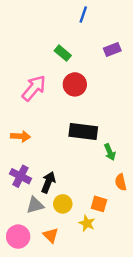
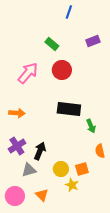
purple cross: (21, 176) -> (17, 146), turned 30
yellow circle: (63, 204) -> (61, 169), moved
orange square: (99, 204) -> (82, 169), turned -32

